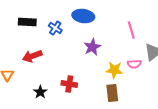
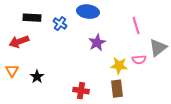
red arrow: (32, 56) -> (19, 42), moved
red cross: (69, 84) -> (81, 91), moved
black star: (40, 92) -> (37, 77), moved

